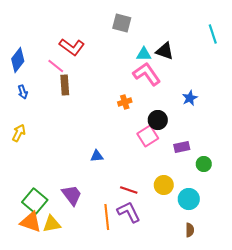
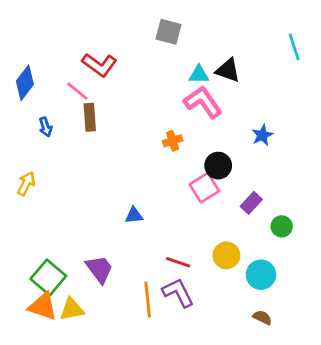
blue arrow: (23, 92) -> (46, 127), moved
purple rectangle: (182, 147) -> (251, 203), turned -35
brown semicircle: (190, 230) -> (262, 317), turned -64

